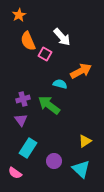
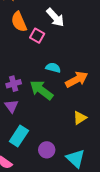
orange arrow: (81, 71) -> (77, 79), moved
yellow triangle: (85, 141) -> (80, 118), moved

